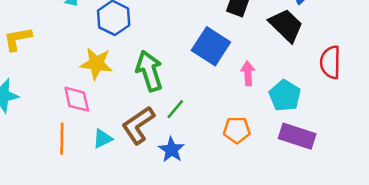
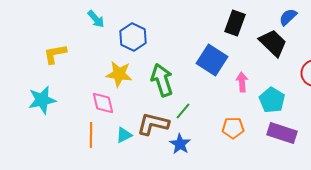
brown L-shape: (138, 125) -> (153, 124), turned 48

